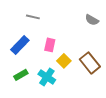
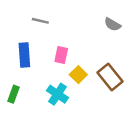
blue rectangle: (20, 45) -> (24, 55), turned -48
green rectangle: (21, 75) -> (13, 94), moved, turned -40

